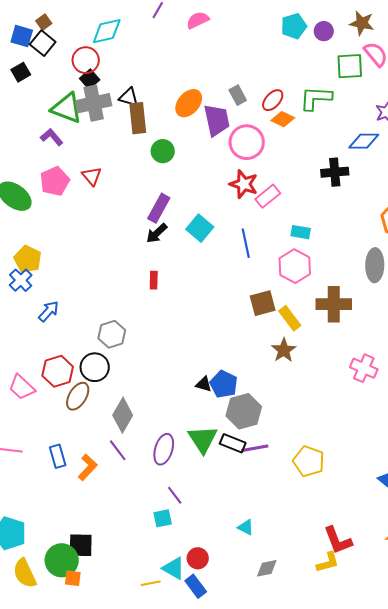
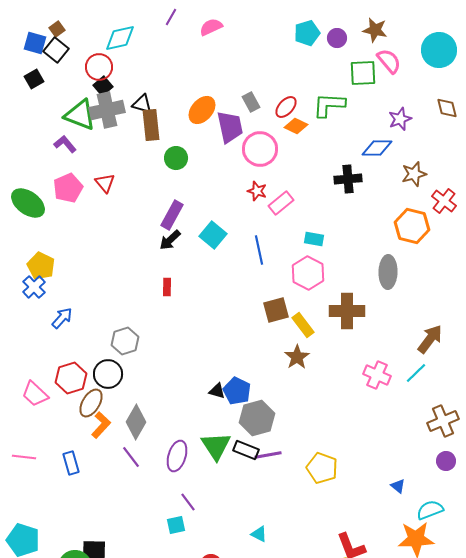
red star: (244, 184) -> (257, 191), size x0.7
orange L-shape: (88, 467) -> (101, 425), moved

